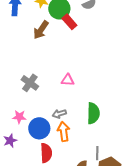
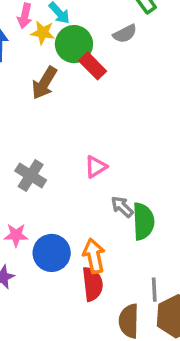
pink triangle: (68, 80) -> (96, 167), turned -32
gray arrow: (59, 114) -> (122, 207), moved, turned 64
red semicircle: (46, 153) -> (92, 284), moved

